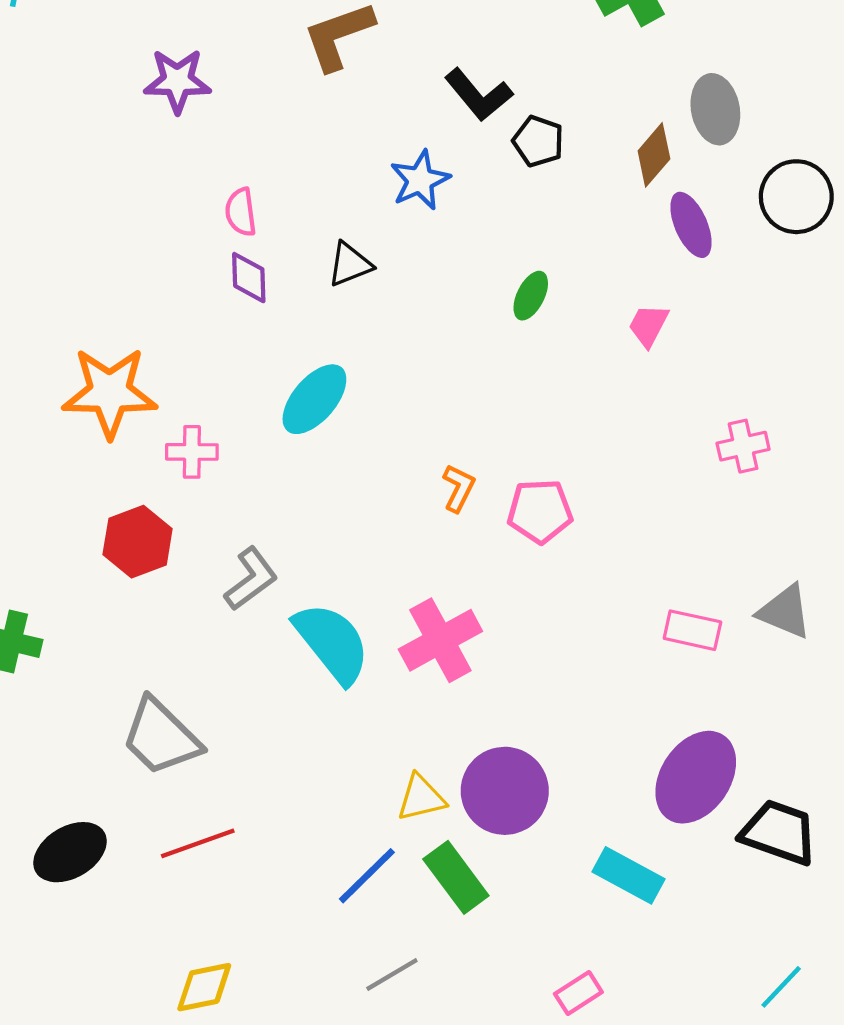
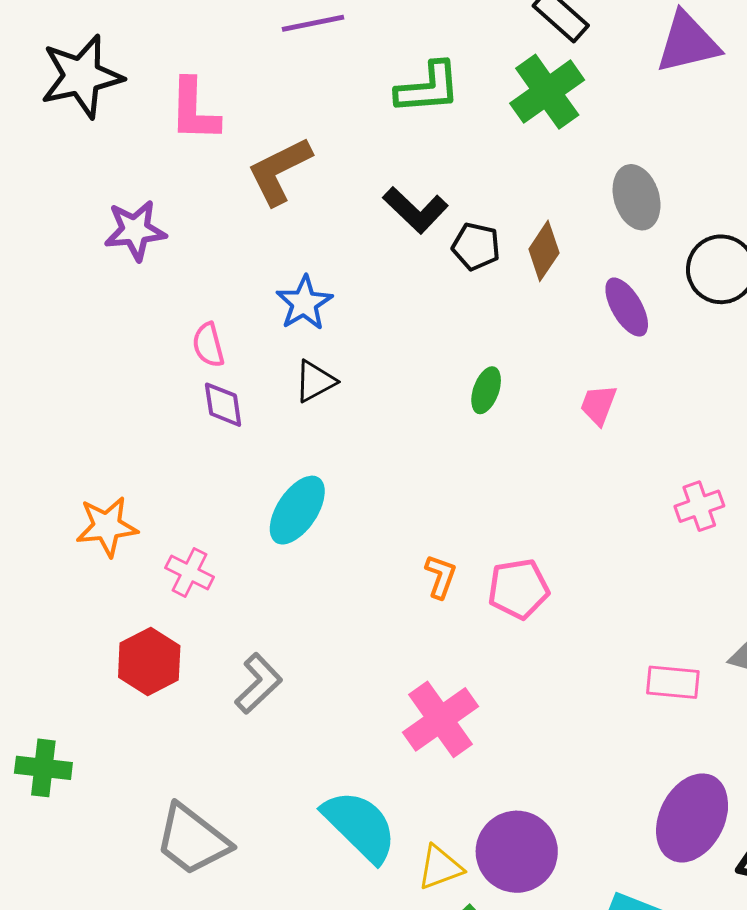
brown diamond: (654, 155) -> (544, 251), moved
blue star: (420, 180) -> (304, 303), moved
orange star: (110, 392) -> (107, 526), size x0.7
pink cross: (192, 452) -> (190, 572), turned 33
cyan semicircle: (332, 643) -> (360, 826), moved

